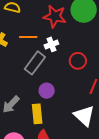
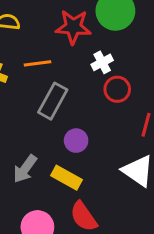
white cross: (51, 44) -> (102, 62), moved
yellow rectangle: (37, 114) -> (67, 178), turned -48

